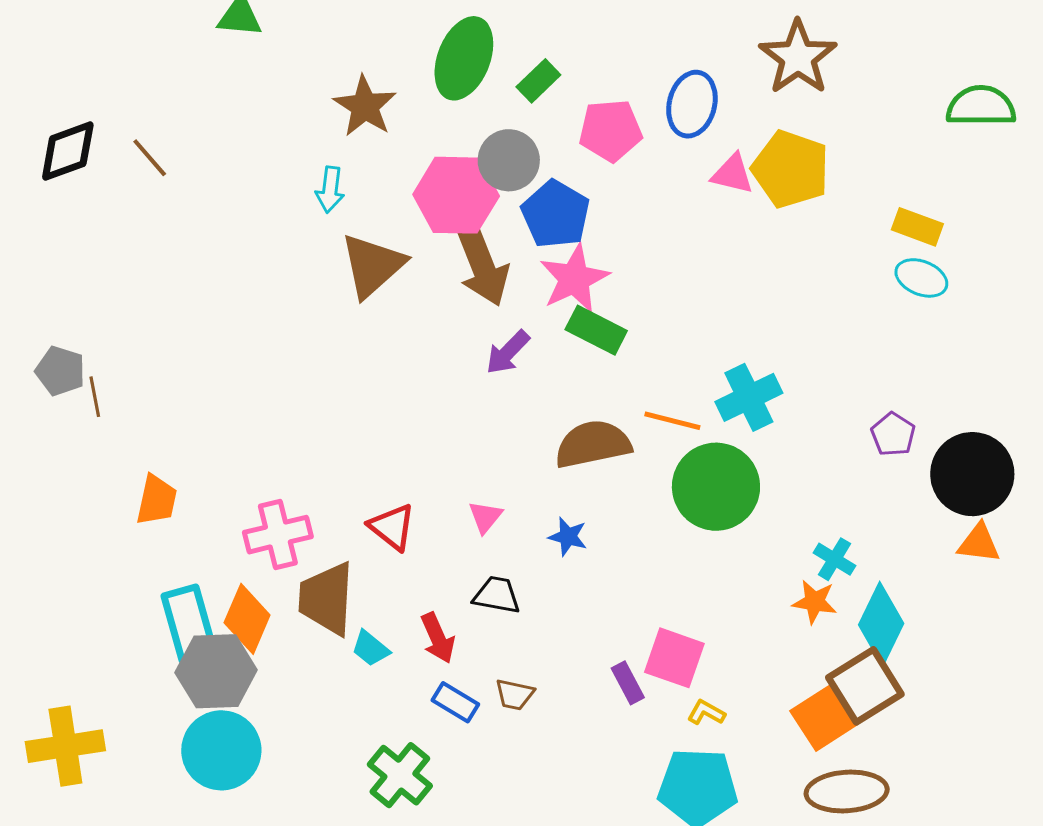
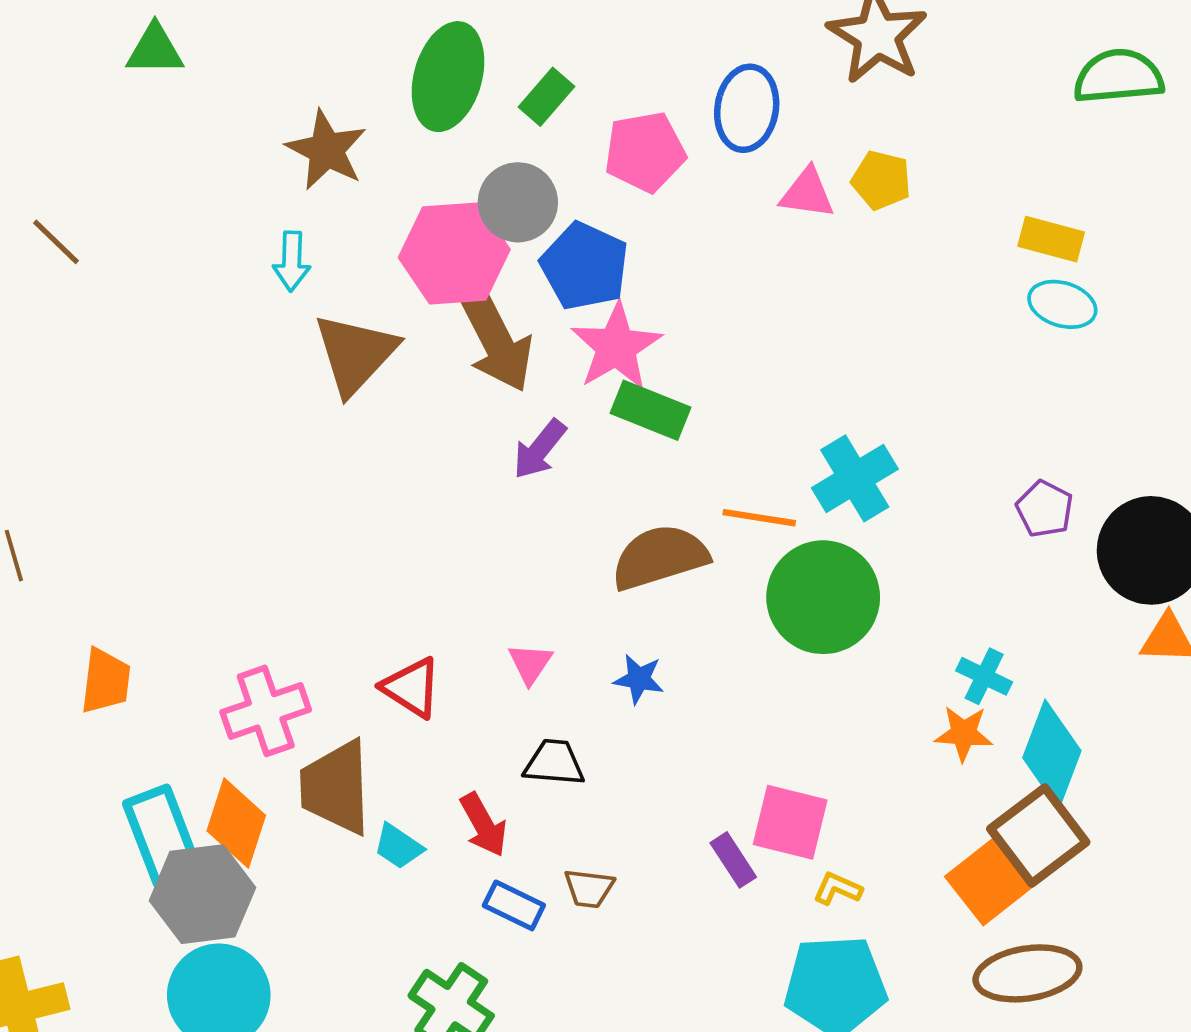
yellow pentagon: (791, 169) -> (881, 180), size x0.6

